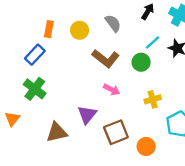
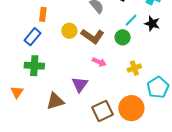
yellow circle: (80, 30) -> (69, 31), moved
green cross: (35, 89) -> (34, 66), turned -30
brown square: (116, 132) -> (102, 111), moved
orange circle: (146, 146) -> (131, 108), size x1.6

